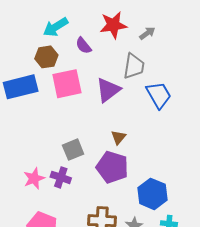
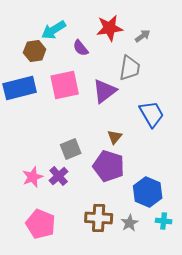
brown hexagon: (46, 57) -> (35, 51), moved
blue trapezoid: (159, 95) -> (152, 114), moved
purple cross: (61, 177) -> (59, 176), turned 30

